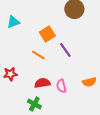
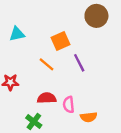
cyan triangle: (13, 22) -> (17, 34), moved
orange semicircle: (89, 82) -> (89, 117), moved

